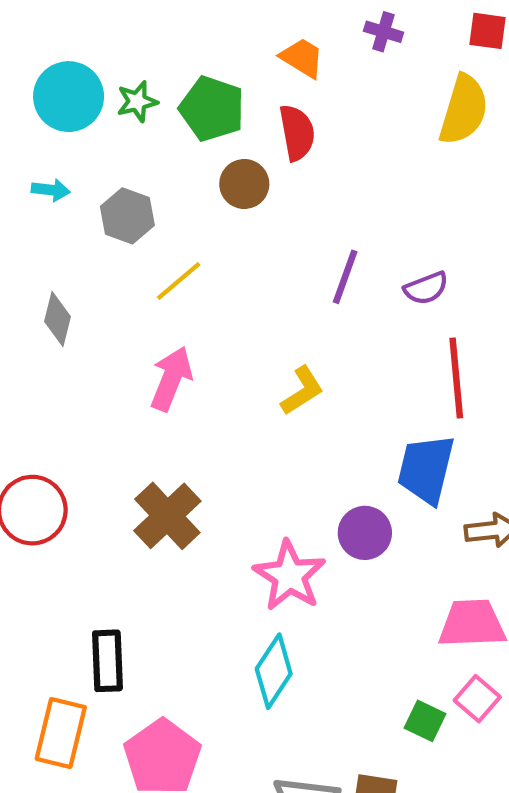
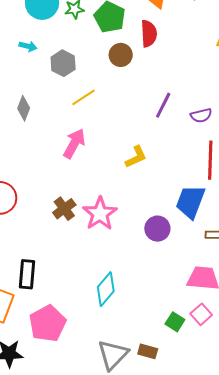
brown cross: (167, 516) -> (64, 209), size x0.7
pink star: (289, 576) -> (100, 214), moved

